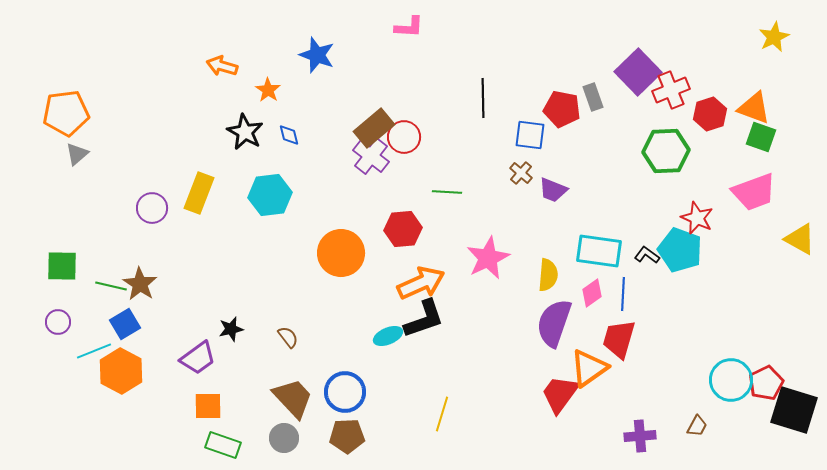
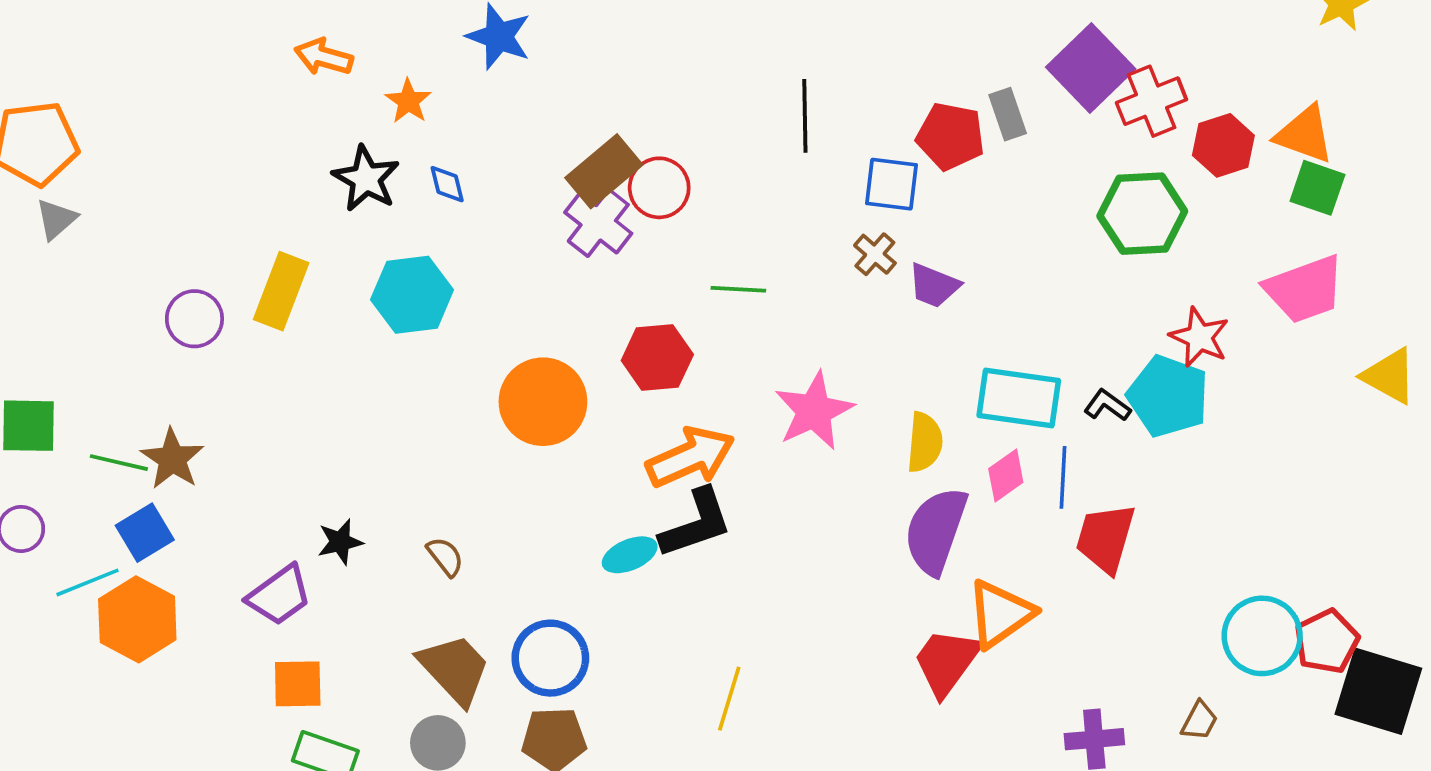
red trapezoid: (619, 339) -> (1105, 538), moved

